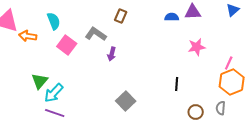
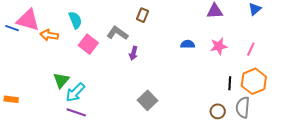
blue semicircle: (172, 17) -> (188, 44), moved
pink line: (229, 63) -> (251, 49), moved
black line: (177, 84) -> (230, 83), moved
gray semicircle: (221, 108) -> (243, 107), size x1.5

